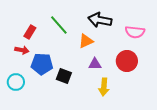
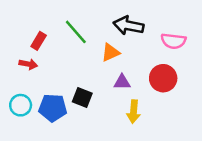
blue pentagon: (42, 64) -> (53, 108), moved

